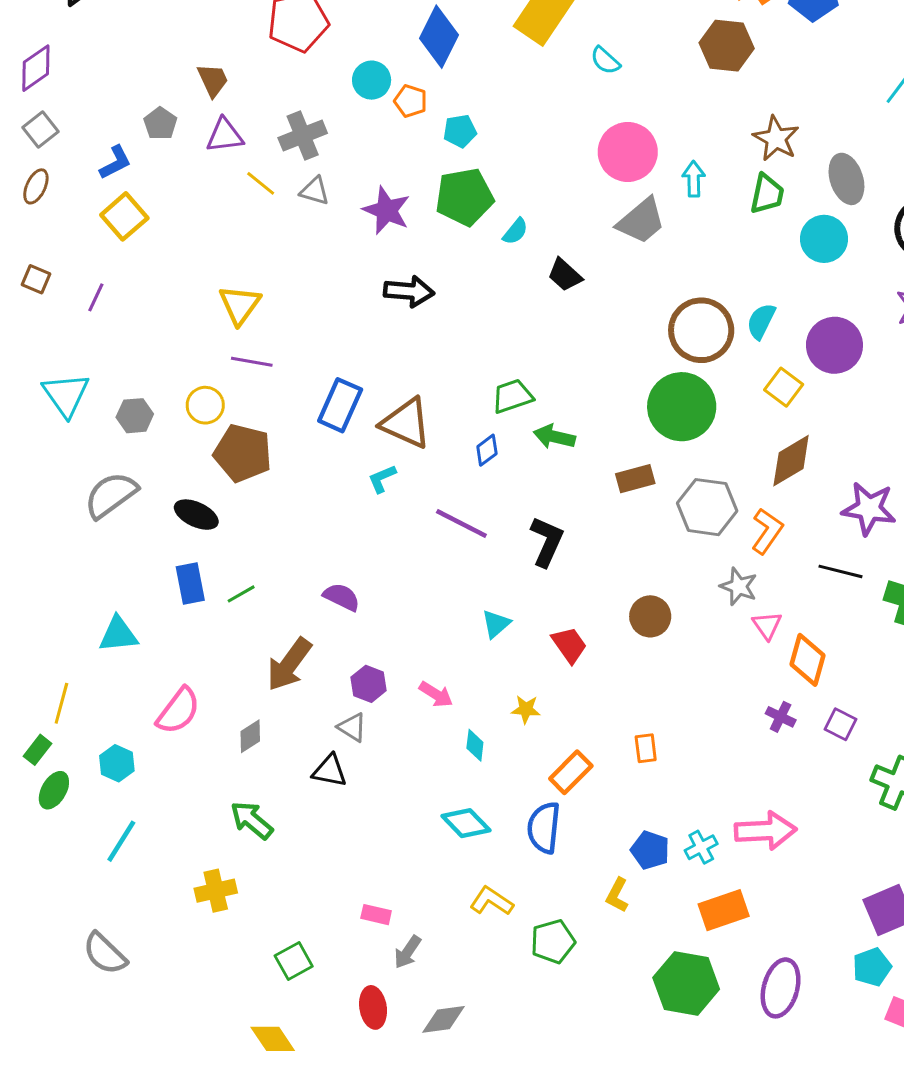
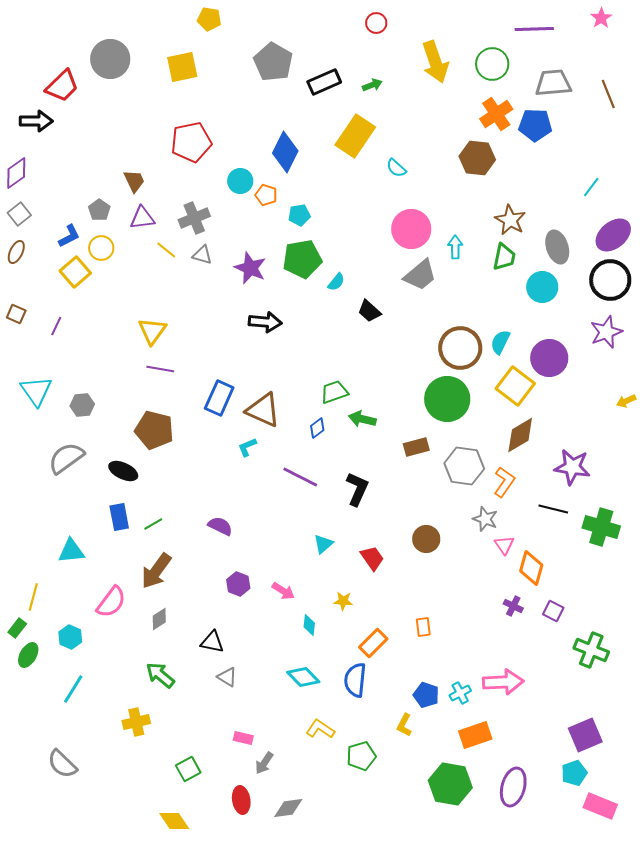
yellow square: (784, 387) -> (515, 386), size x1.5
yellow circle: (205, 405) -> (101, 248), moved
brown arrow: (289, 664) -> (156, 571), moved
gray triangle: (352, 727) -> (227, 677), moved

